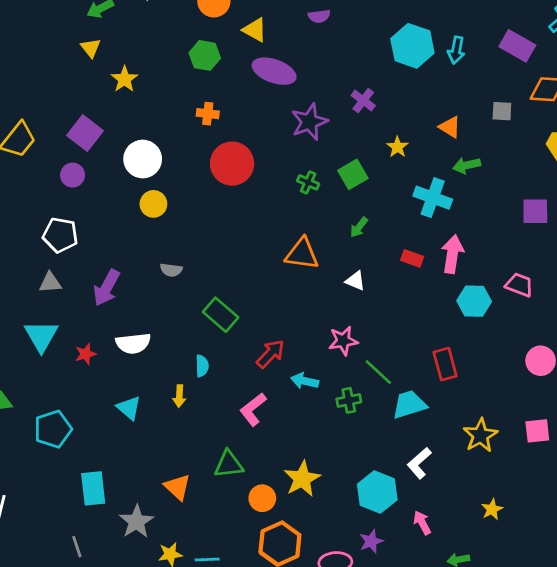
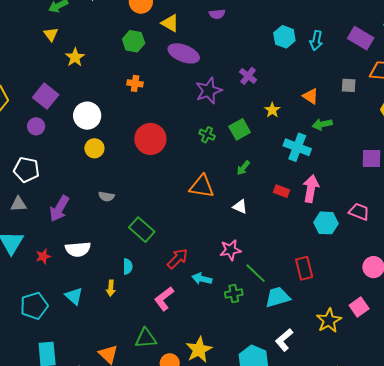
cyan hexagon: (412, 46) -> (284, 37), size x0.7
red circle: (232, 164) -> (150, 139), moved
cyan pentagon: (53, 429) -> (34, 306), moved
pink square: (537, 431) -> (359, 307), moved, turned -30

